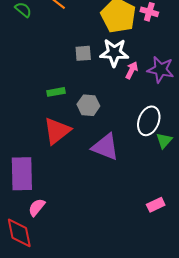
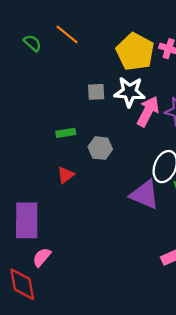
pink arrow: (132, 70) -> (148, 111), size x1.6
red triangle: (57, 131) -> (66, 175), size x0.6
purple triangle: (105, 147) -> (145, 195), moved

